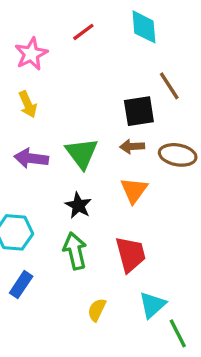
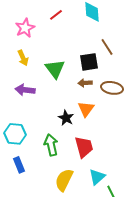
green triangle: (82, 153) -> (55, 69), moved
black star: (78, 205) -> (66, 118), moved
blue rectangle: (21, 285) -> (19, 165), turned -56
yellow semicircle: (97, 310) -> (64, 180), size x1.6

